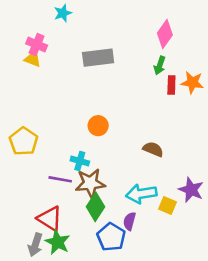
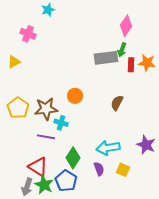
gray rectangle: (98, 58) -> (106, 58), moved
yellow triangle: (33, 59) -> (14, 62), moved, turned -48
brown semicircle: (153, 149) -> (117, 103), moved, turned -84
brown star: (90, 183) -> (46, 109), moved
yellow square: (167, 205) -> (123, 170), moved
purple semicircle: (130, 221) -> (99, 169), turned 144
blue pentagon: (111, 237) -> (66, 181), moved

